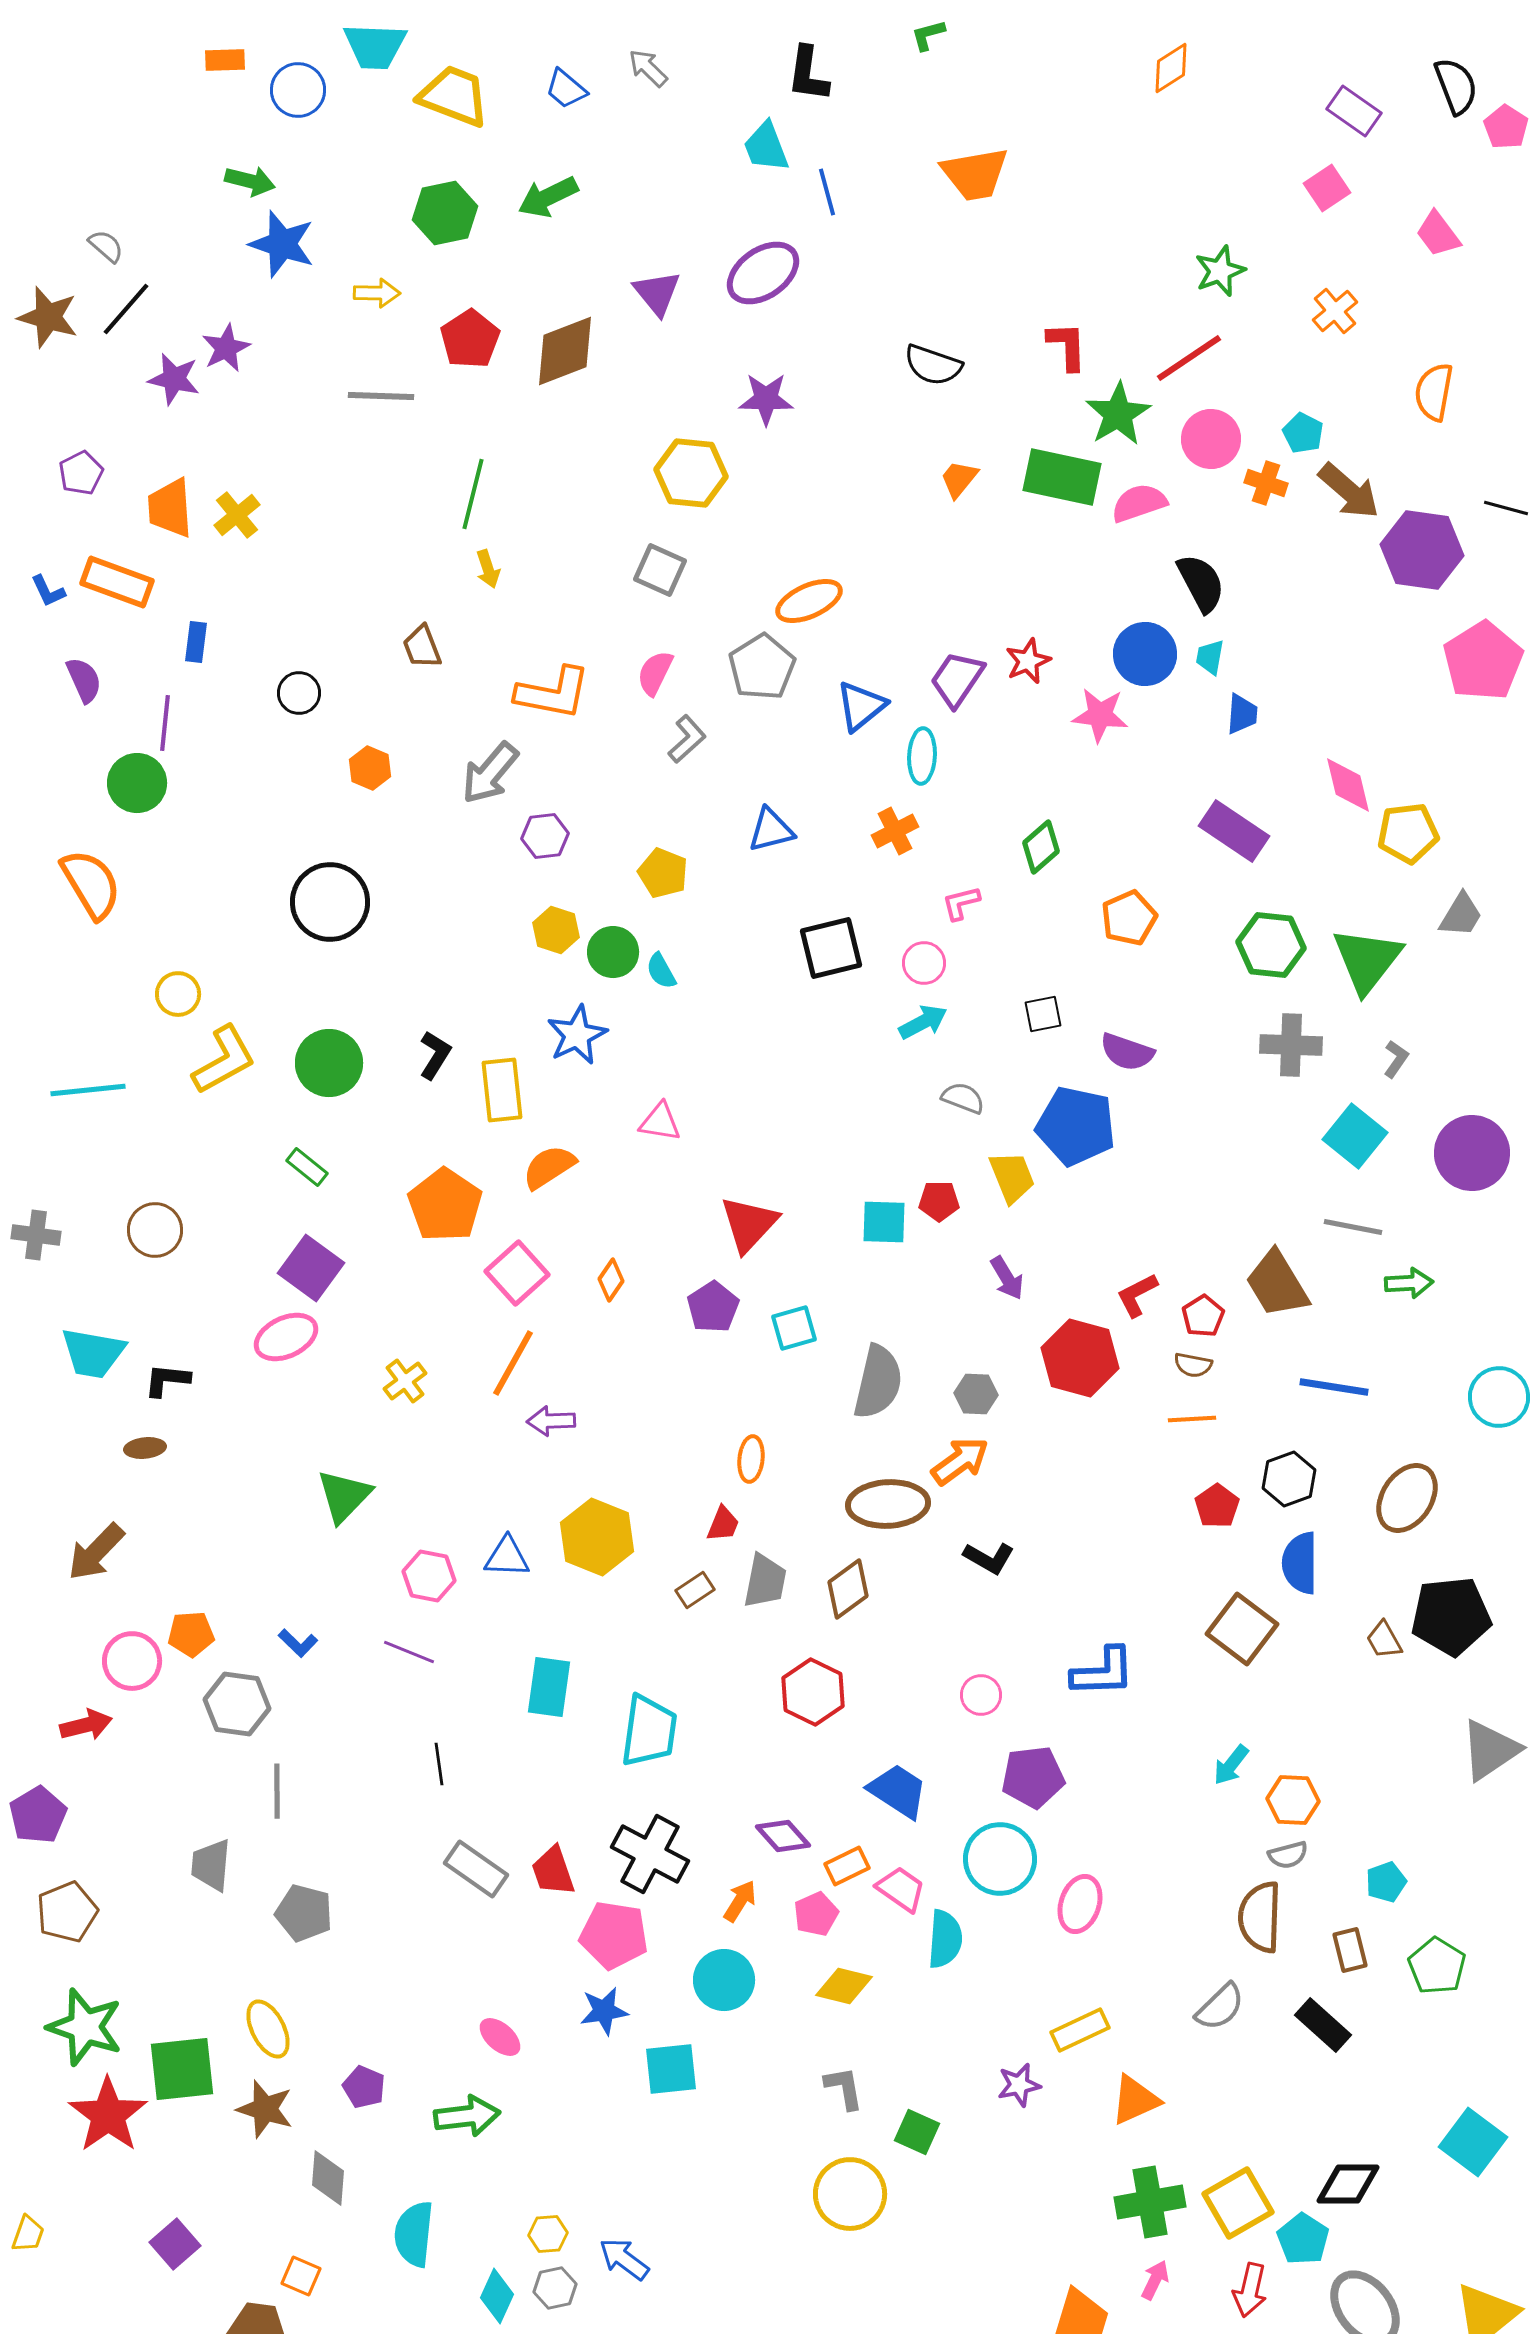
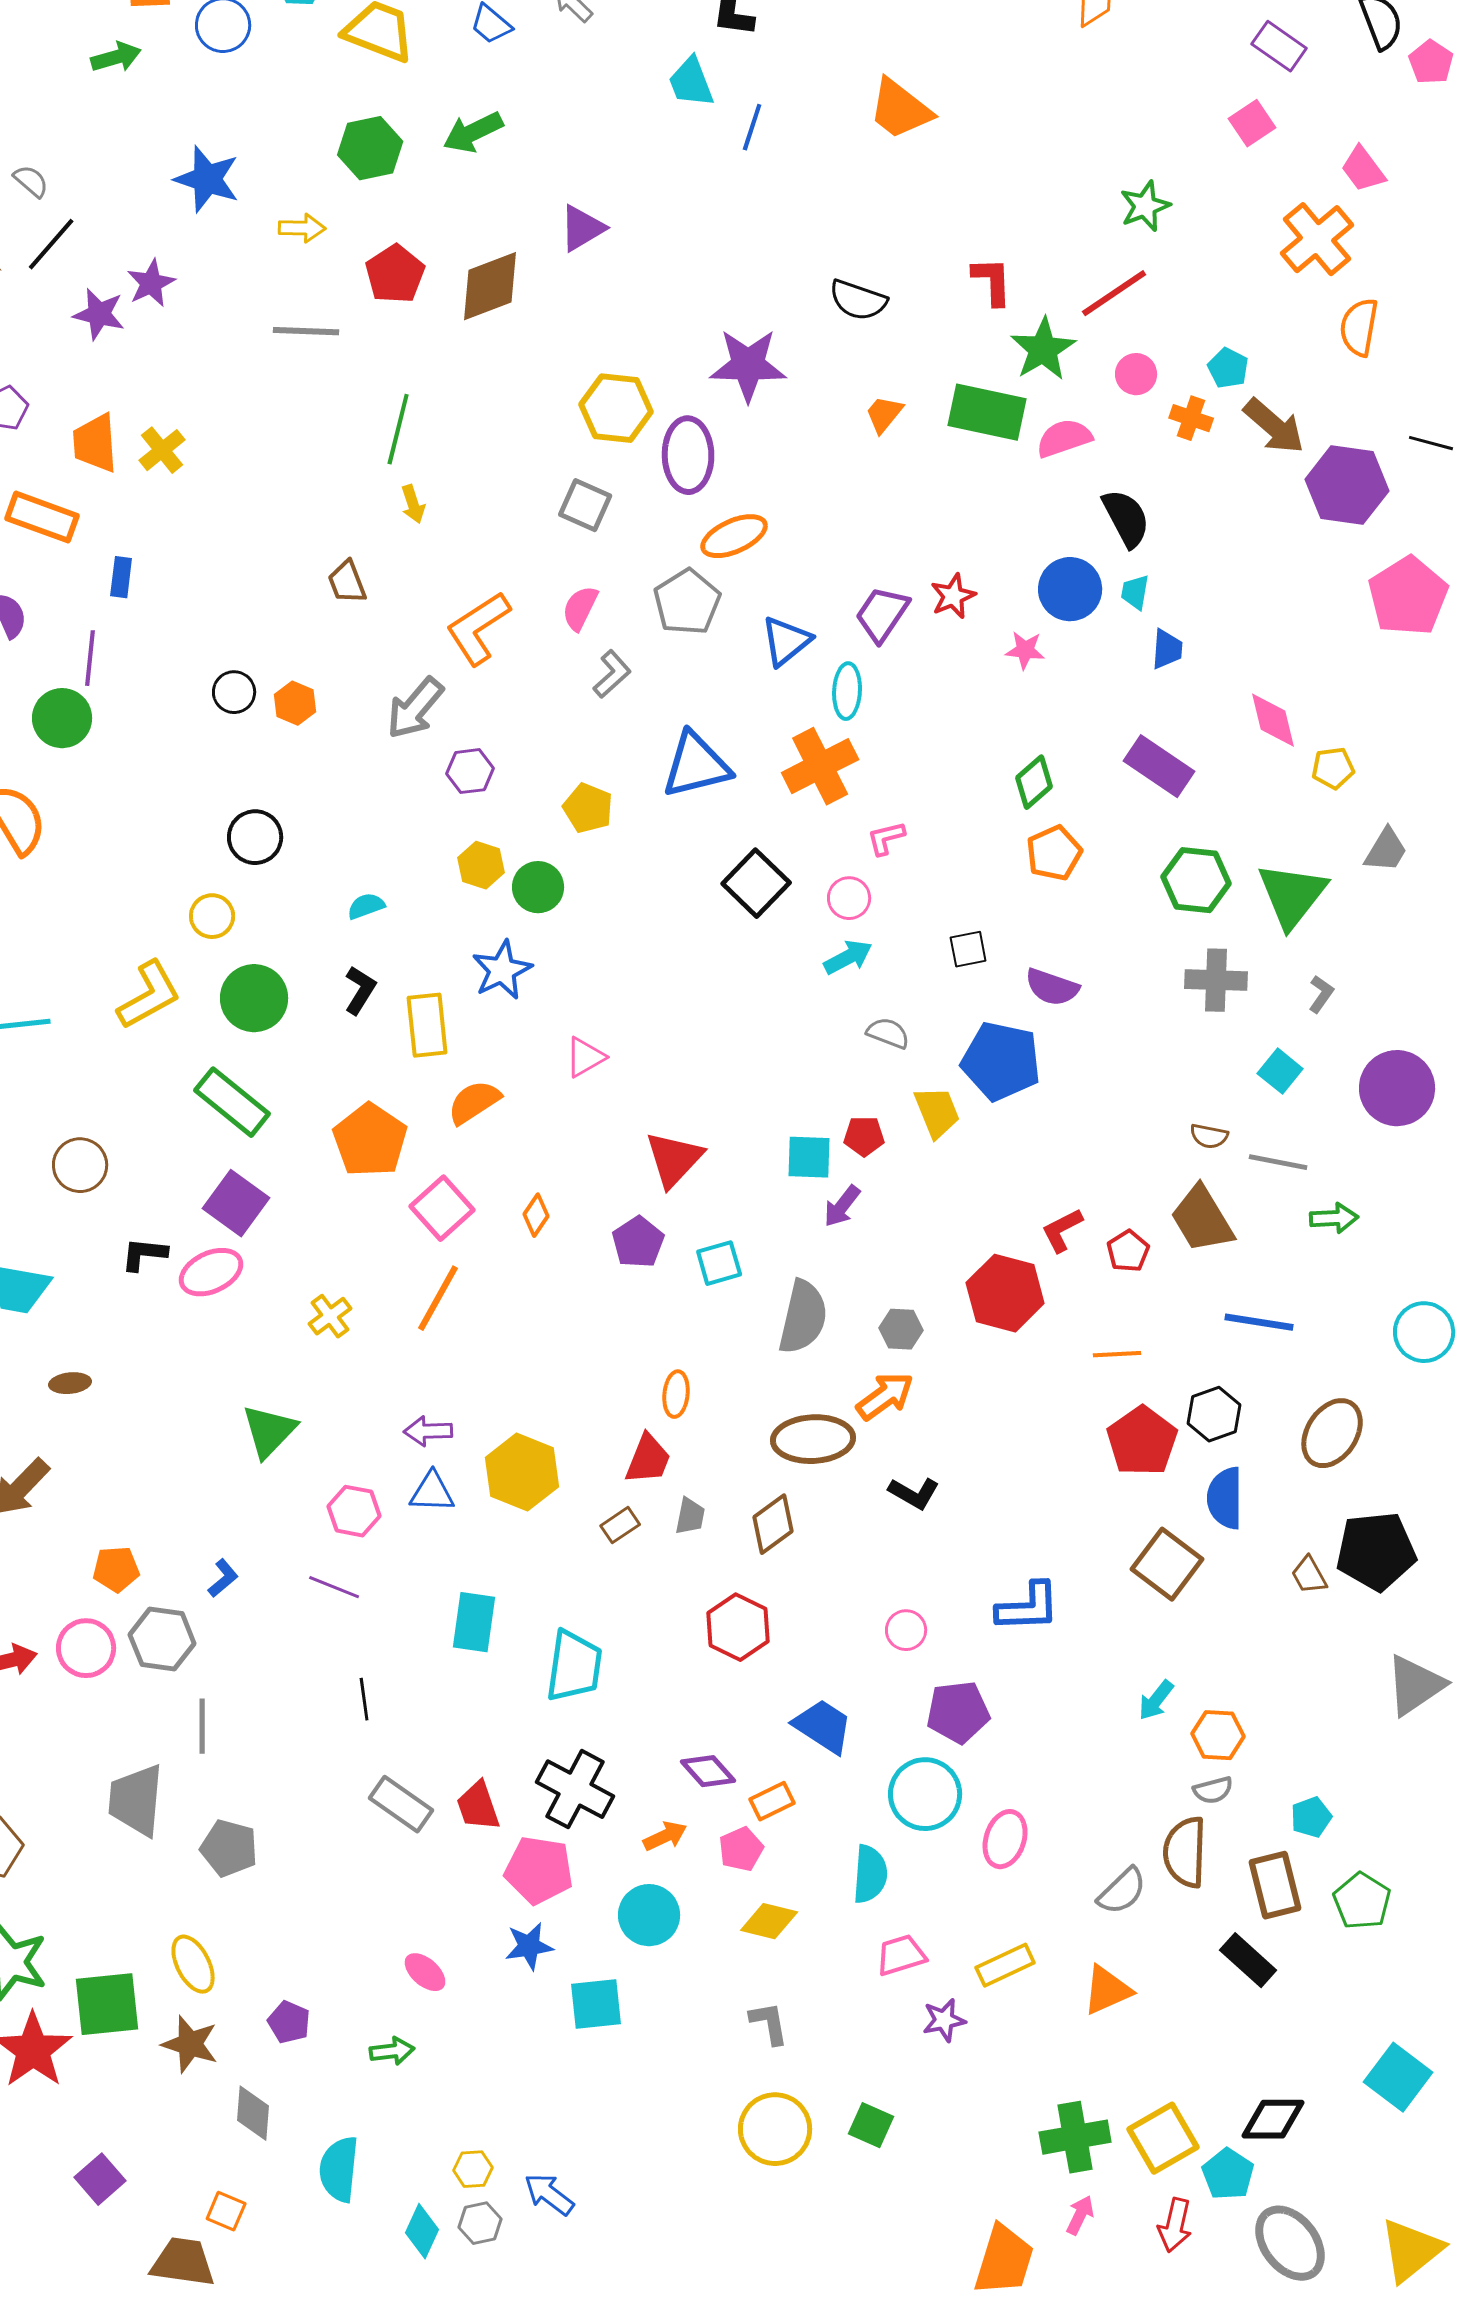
orange trapezoid: (975, 174) -> (900, 109), turned 48
green arrow: (250, 181) -> (116, 57), moved, turned -30
blue line: (827, 192) -> (752, 127), turned 33
purple ellipse: (763, 273) -> (688, 455), moved, turned -56
purple triangle: (657, 293) -> (582, 228), turned 38
orange cross: (1335, 311) -> (1317, 239), moved, size x1.6
purple star: (766, 399) -> (748, 365), moved, size x1.4
pink circle: (1211, 439) -> (1136, 374), size x0.7
black circle: (299, 693) -> (234, 692), moved
orange L-shape: (553, 693) -> (478, 628), turned 136
pink star: (1100, 715) -> (1025, 650), size x0.7
blue triangle: (771, 830) -> (696, 765), size x1.5
orange cross: (895, 831) -> (820, 766), size x1.6
yellow pentagon: (1408, 833) -> (1333, 768), size x0.7
green diamond: (1041, 847) -> (1034, 782), moved
black circle: (330, 902) -> (255, 837), size x0.7
black square: (831, 948) -> (756, 883), turned -32
cyan semicircle: (661, 971) -> (366, 906), moved, turned 99
yellow circle: (178, 994) -> (212, 916), moved
pink triangle: (660, 1122) -> (585, 1057), turned -39
cyan square: (1355, 1136) -> (1280, 1071), size x0.7
green rectangle: (307, 1167) -> (232, 1102), size x1.8
purple arrow: (1007, 1278) -> (842, 1206), moved, turned 69
brown semicircle: (1193, 1365) -> (1209, 1136), moved
black L-shape: (167, 1380) -> (144, 1254), moved
purple arrow: (551, 1421) -> (428, 1431), moved
red pentagon: (1217, 1506) -> (1142, 1441), size x1.6
red trapezoid: (723, 1524) -> (648, 1459), size x1.4
gray trapezoid: (765, 1581) -> (690, 1516), size x0.7
blue L-shape: (298, 1643) -> (223, 1578), turned -84
pink circle: (132, 1661) -> (86, 1648), moved
gray trapezoid: (211, 1865) -> (136, 1800), size x1.4
pink trapezoid: (901, 1889) -> (901, 1955), moved, turned -52
orange arrow: (740, 1901) -> (665, 1836), turned 33
brown rectangle: (1350, 1950) -> (1275, 1885), size x1.5
gray semicircle: (1220, 2007) -> (1122, 1891), moved
orange triangle: (1135, 2100) -> (1107, 1990), moved
green arrow: (467, 2116) -> (392, 2051), size x0.7
green square: (917, 2132) -> (871, 2125), moved

